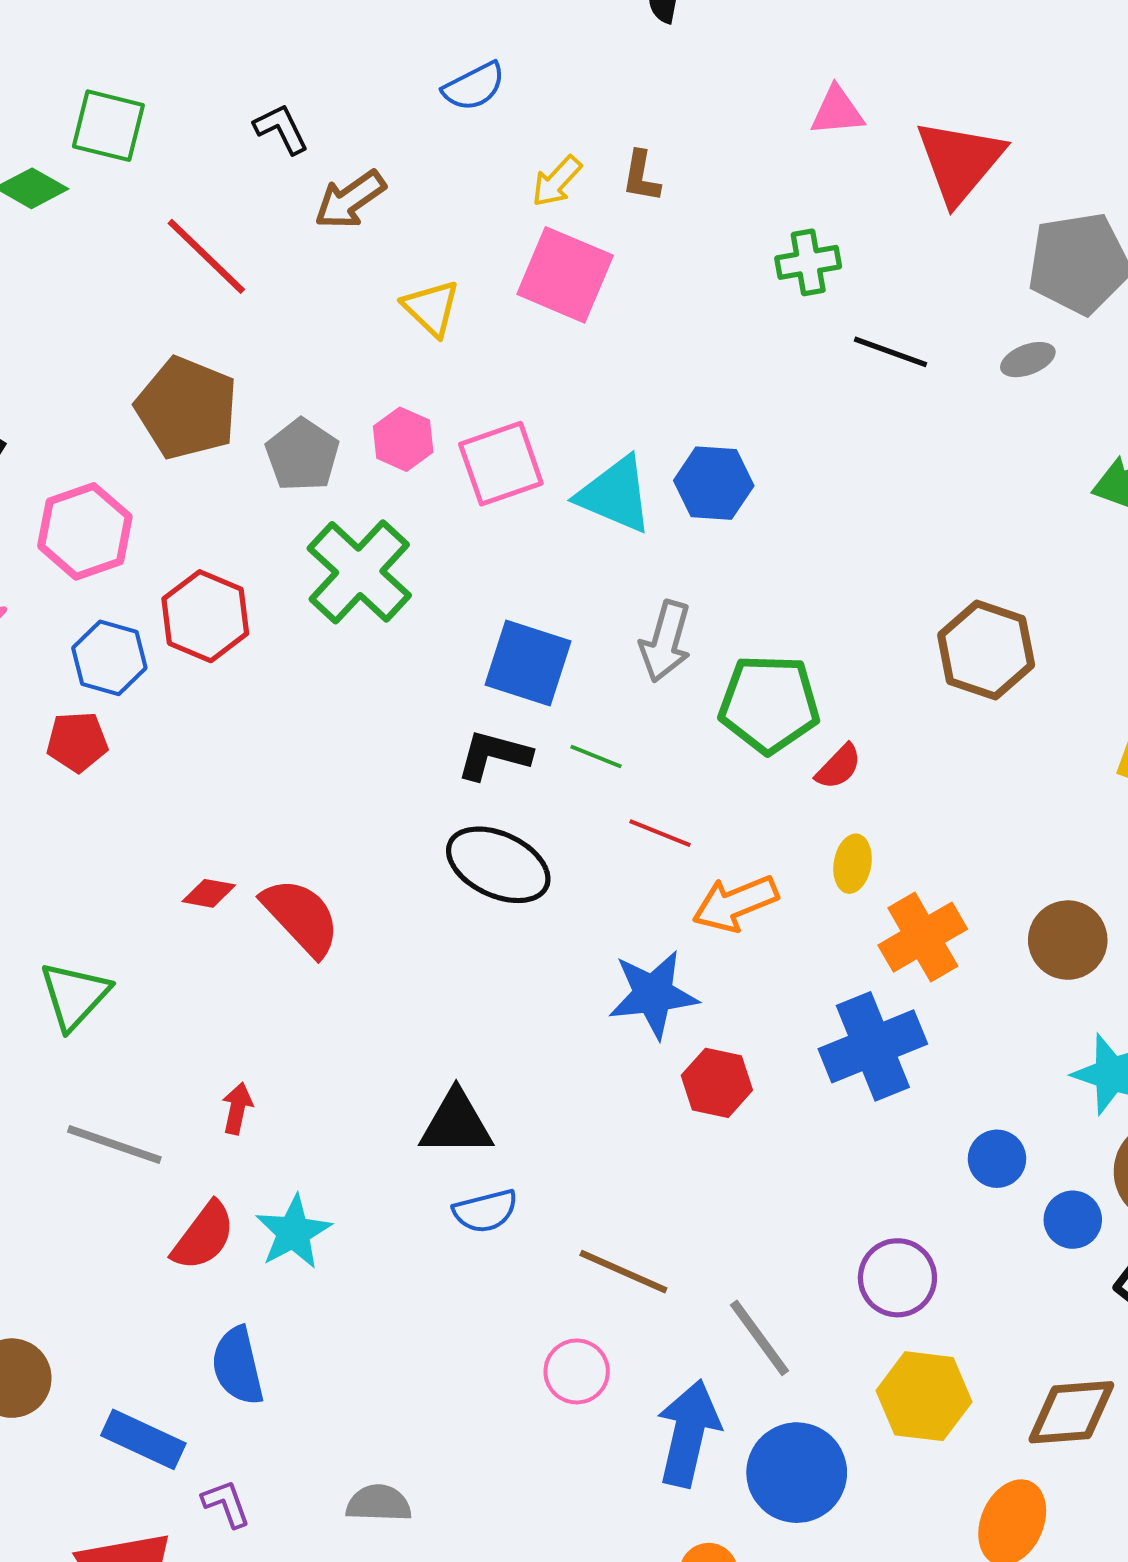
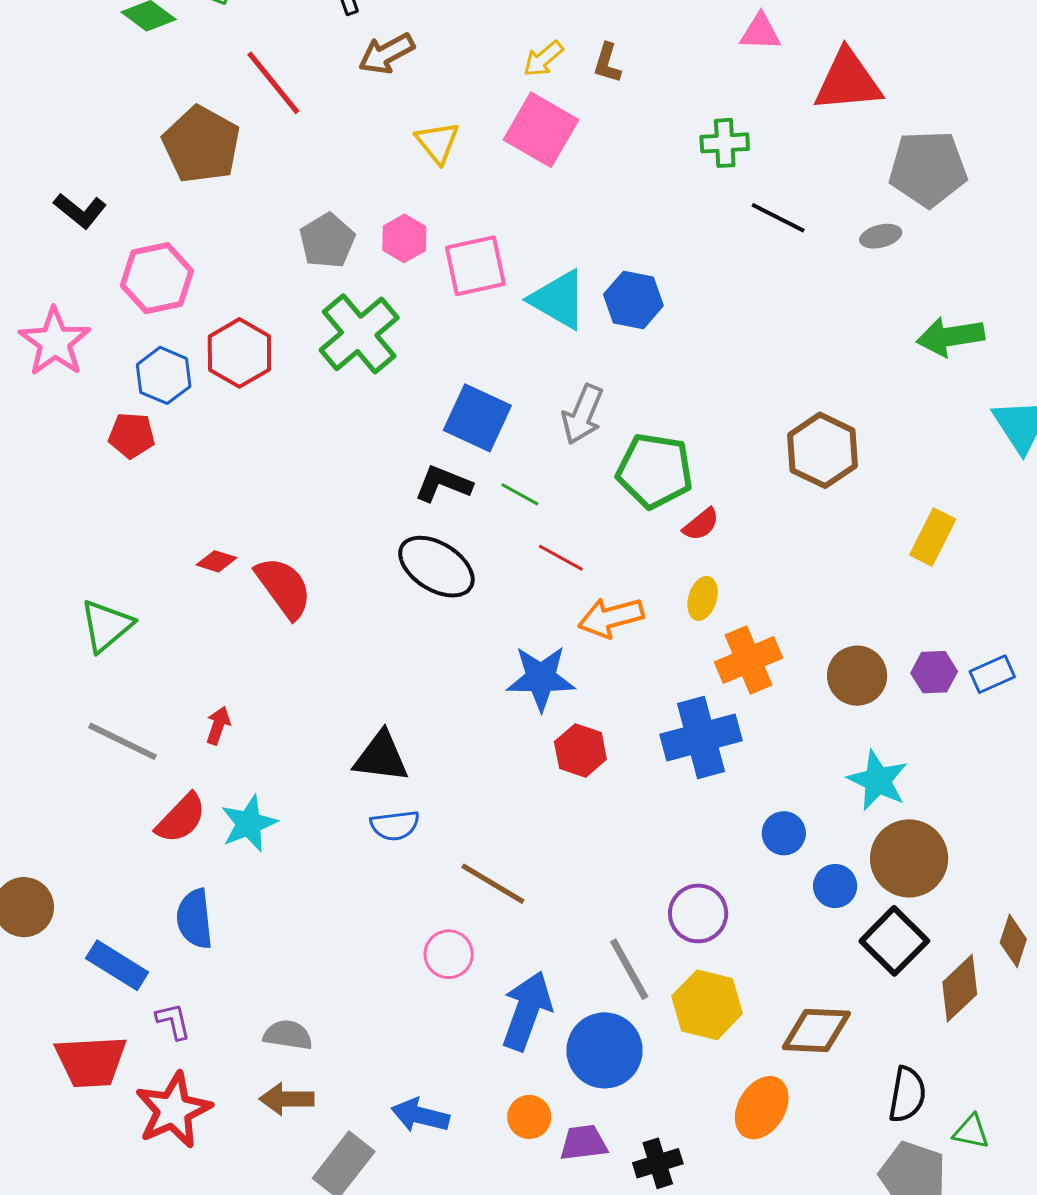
red triangle: (960, 161) -> (848, 81), turned 38
brown pentagon: (187, 408) -> (201, 145), moved
gray line: (759, 1338) -> (629, 969), moved

